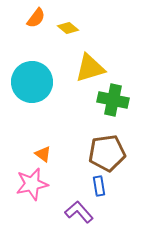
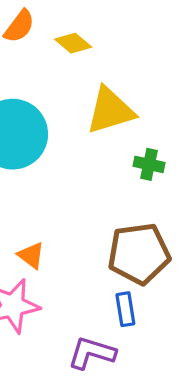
green cross: (113, 100) -> (149, 164), size x0.6
purple L-shape: (79, 212) -> (92, 353), turned -32

